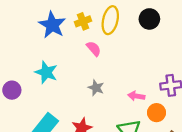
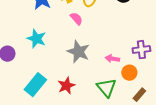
gray star: (96, 88) -> (78, 52), size x1.6

